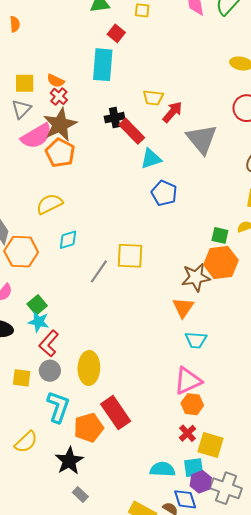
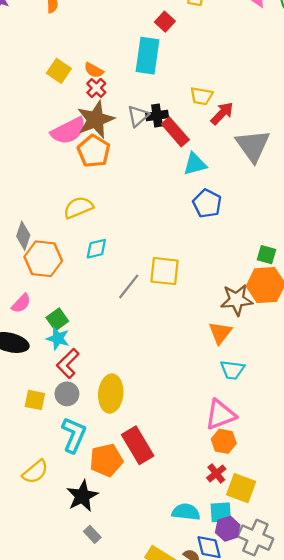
yellow square: (25, 83) -> (59, 71), turned 30
gray triangle: (21, 109) -> (138, 116), moved

